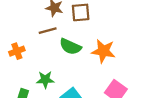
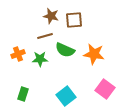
green star: (45, 80) -> (40, 59), moved

